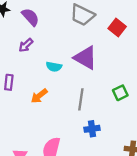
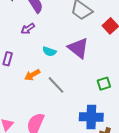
gray line: (81, 99) -> (56, 85), moved, turned -60
blue cross: (92, 129) -> (91, 117), moved, size x1.6

